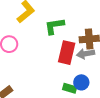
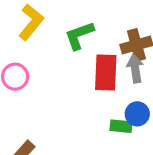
gray arrow: (86, 54) -> (135, 69), turned 102

